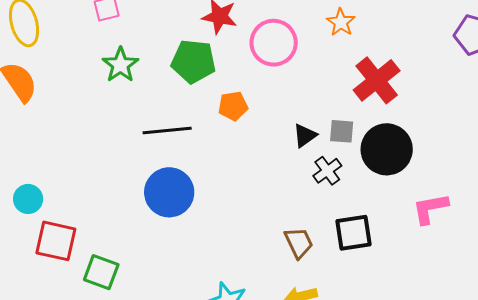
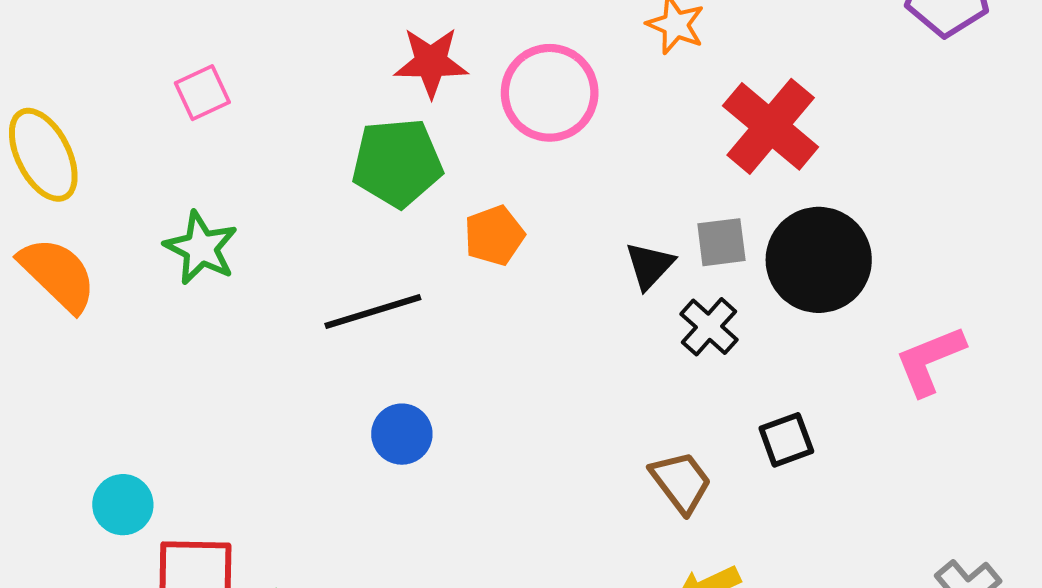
green star: (120, 65) -> (201, 248), moved
blue circle: (169, 192) -> (402, 434), size x0.6
black square: (353, 233) -> (786, 440), size x0.7

